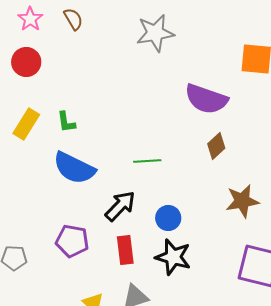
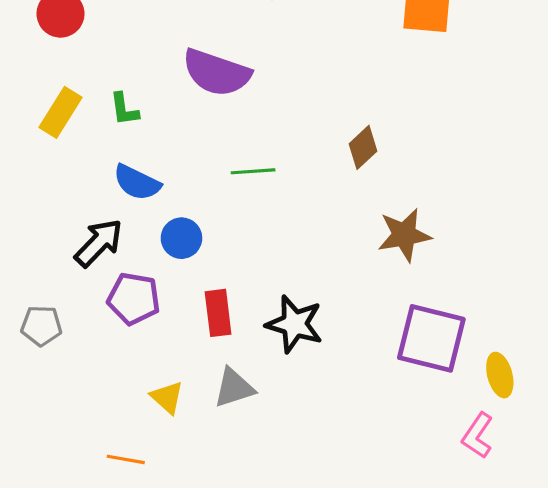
purple semicircle: (206, 99) -> (216, 73), moved
blue semicircle: (74, 168) -> (137, 182), size x0.7
black arrow: (120, 206) -> (99, 243), moved
blue circle: (168, 218) -> (181, 238), moved

